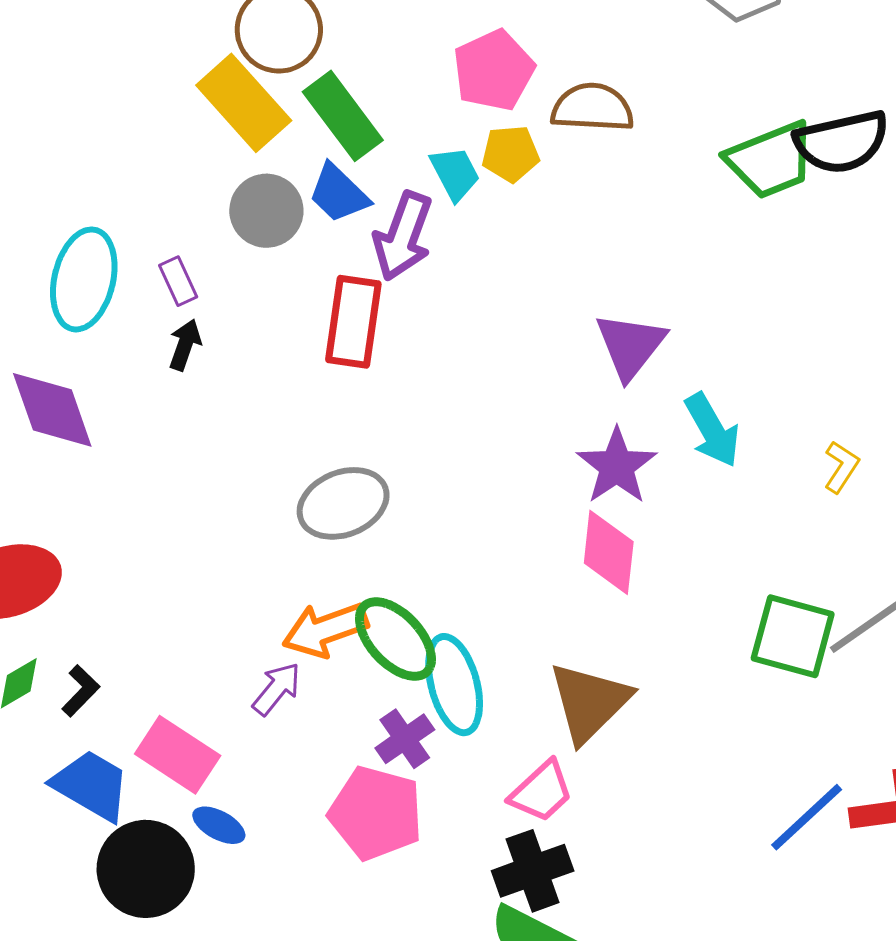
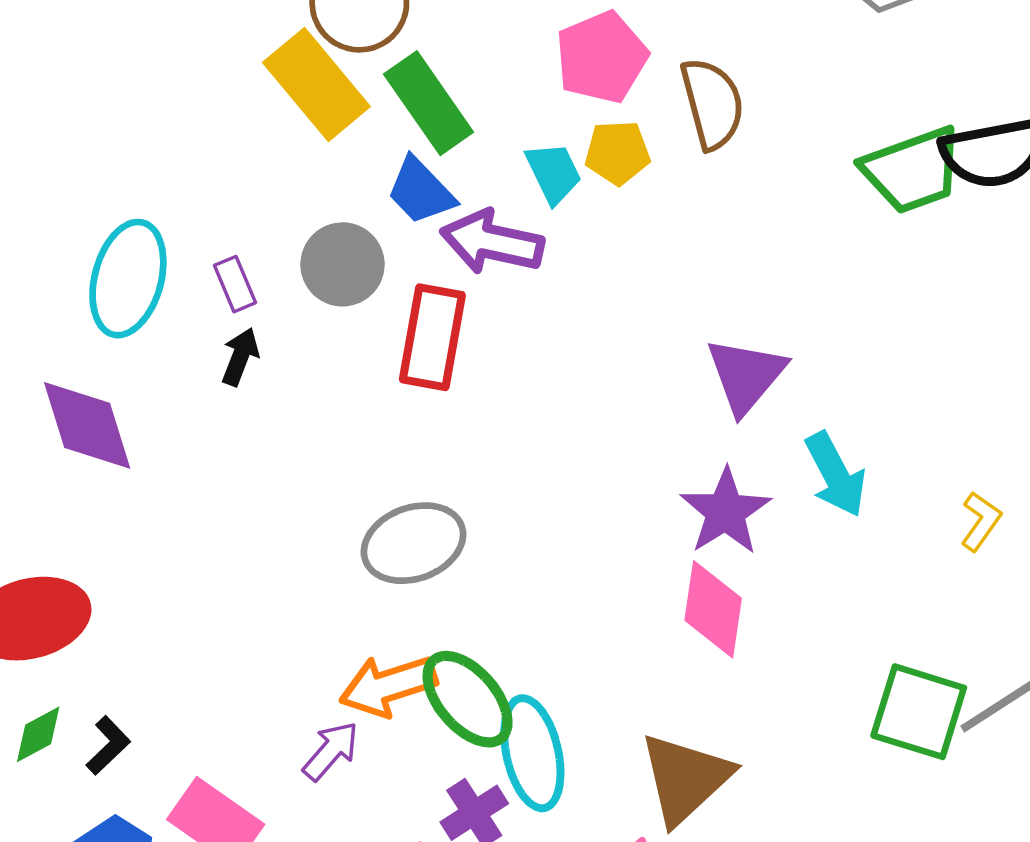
brown semicircle: (592, 108) -> (712, 104), turned 70
gray circle: (266, 211) -> (342, 264), moved
purple arrow: (403, 236) -> (492, 242), turned 80

